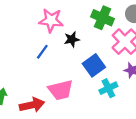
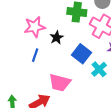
pink trapezoid: (61, 90) -> (60, 83), turned 45

